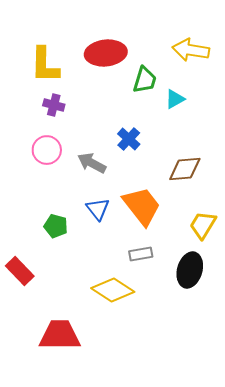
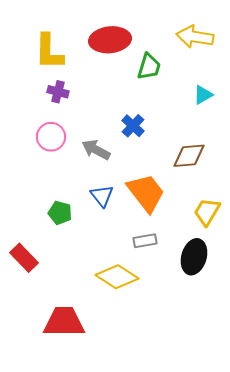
cyan triangle: (175, 99) -> (203, 95), moved

